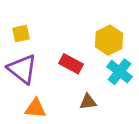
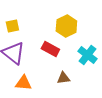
yellow hexagon: (109, 40) -> (66, 26), moved

